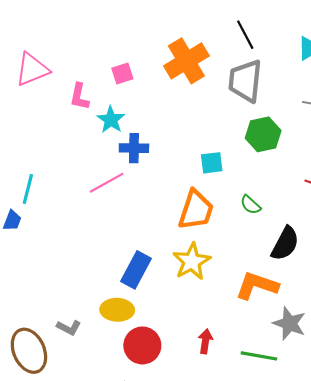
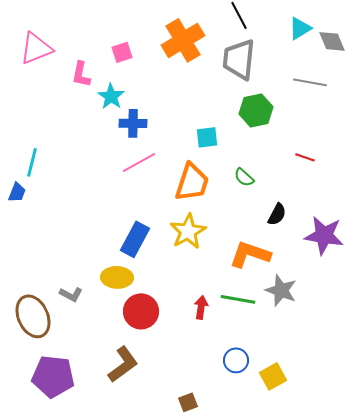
pink line: (107, 183) -> (139, 162), moved
black semicircle: (285, 244) -> (277, 214), size x0.7
green line: (259, 356) -> (238, 299), moved

